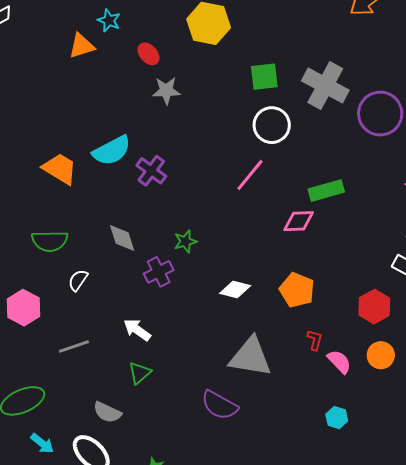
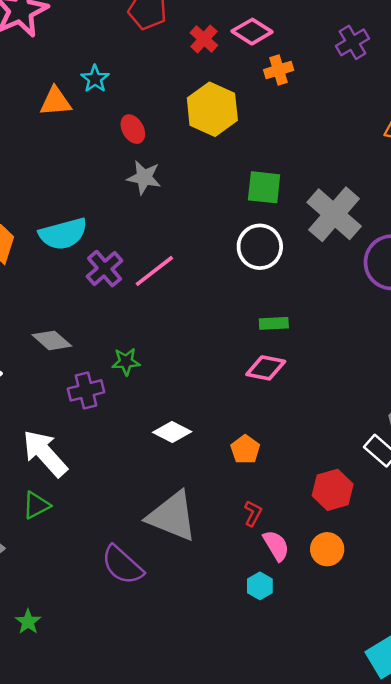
pink line: (250, 175) -> (154, 271), moved
green rectangle: (326, 191) -> (274, 323), moved, size x0.7
gray diamond: (122, 238) -> (52, 340), turned -44
orange pentagon: (297, 290) -> (245, 449), size x0.7
white arrow: (137, 330) -> (45, 453), size x1.5
cyan hexagon: (337, 418) -> (260, 586), moved

